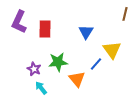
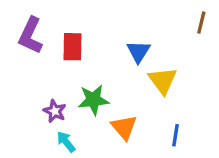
yellow triangle: (112, 50) -> (163, 81), moved
blue line: (96, 64) -> (176, 135), moved, turned -32

